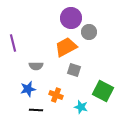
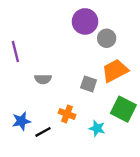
orange trapezoid: (66, 47) -> (115, 71), moved
blue star: (28, 89) -> (21, 121), moved
black line: (36, 110) -> (43, 132), turned -32

